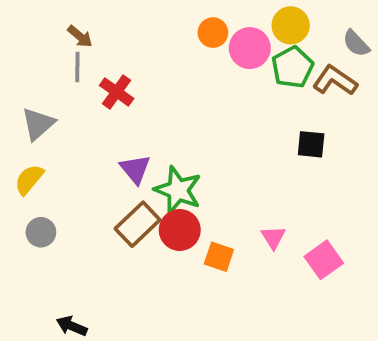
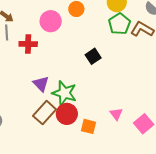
pink circle: (250, 48) -> (51, 21), moved
red cross: (117, 92) -> (28, 44), turned -30
black square: (311, 144) -> (93, 56), moved, turned -35

